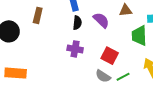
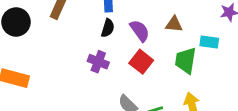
red square: (110, 56) -> (141, 62), moved

